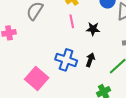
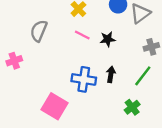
pink line: (72, 21) -> (82, 35), turned -40

